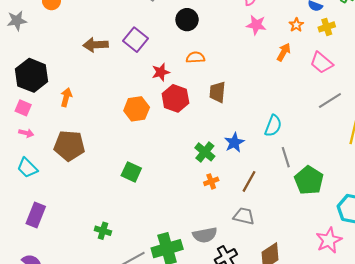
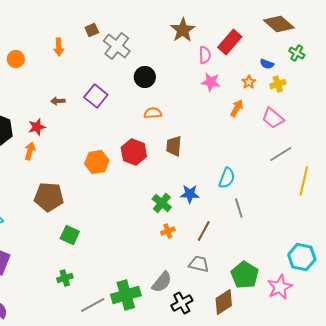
brown arrow: (96, 45) -> (58, 101), size x0.6
red star: (161, 72) -> (37, 127), moved
blue star: (234, 143) -> (190, 194), turned 30
brown pentagon: (69, 146) -> (49, 197), moved
green square: (131, 172) -> (70, 235), moved
green pentagon: (309, 180) -> (245, 275), moved
green cross: (103, 231) -> (65, 278), turned -35
gray semicircle: (205, 235) -> (162, 282), turned -40

